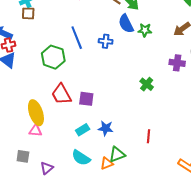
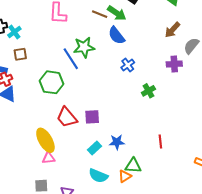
brown square: (28, 13) -> (20, 54), moved
green star: (145, 30) -> (84, 47), moved, size x1.5
blue cross: (106, 41) -> (128, 65), moved, turned -32
green cross: (147, 84) -> (148, 91), turned 32
green triangle: (117, 155) -> (133, 166), turned 36

